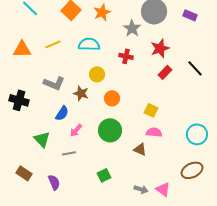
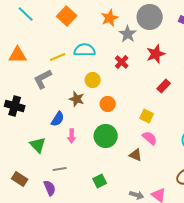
orange star: (102, 12) -> (110, 18), moved
yellow line: (53, 44) -> (58, 57), moved
red cross: (126, 56) -> (122, 62), turned 32
red rectangle: (165, 72) -> (164, 86), moved
gray L-shape: (54, 83) -> (43, 79), moved, turned 130
pink arrow: (76, 130) -> (72, 136), turned -40
pink semicircle: (154, 132) -> (150, 138), turned 35
gray line: (69, 153) -> (60, 169), moved

